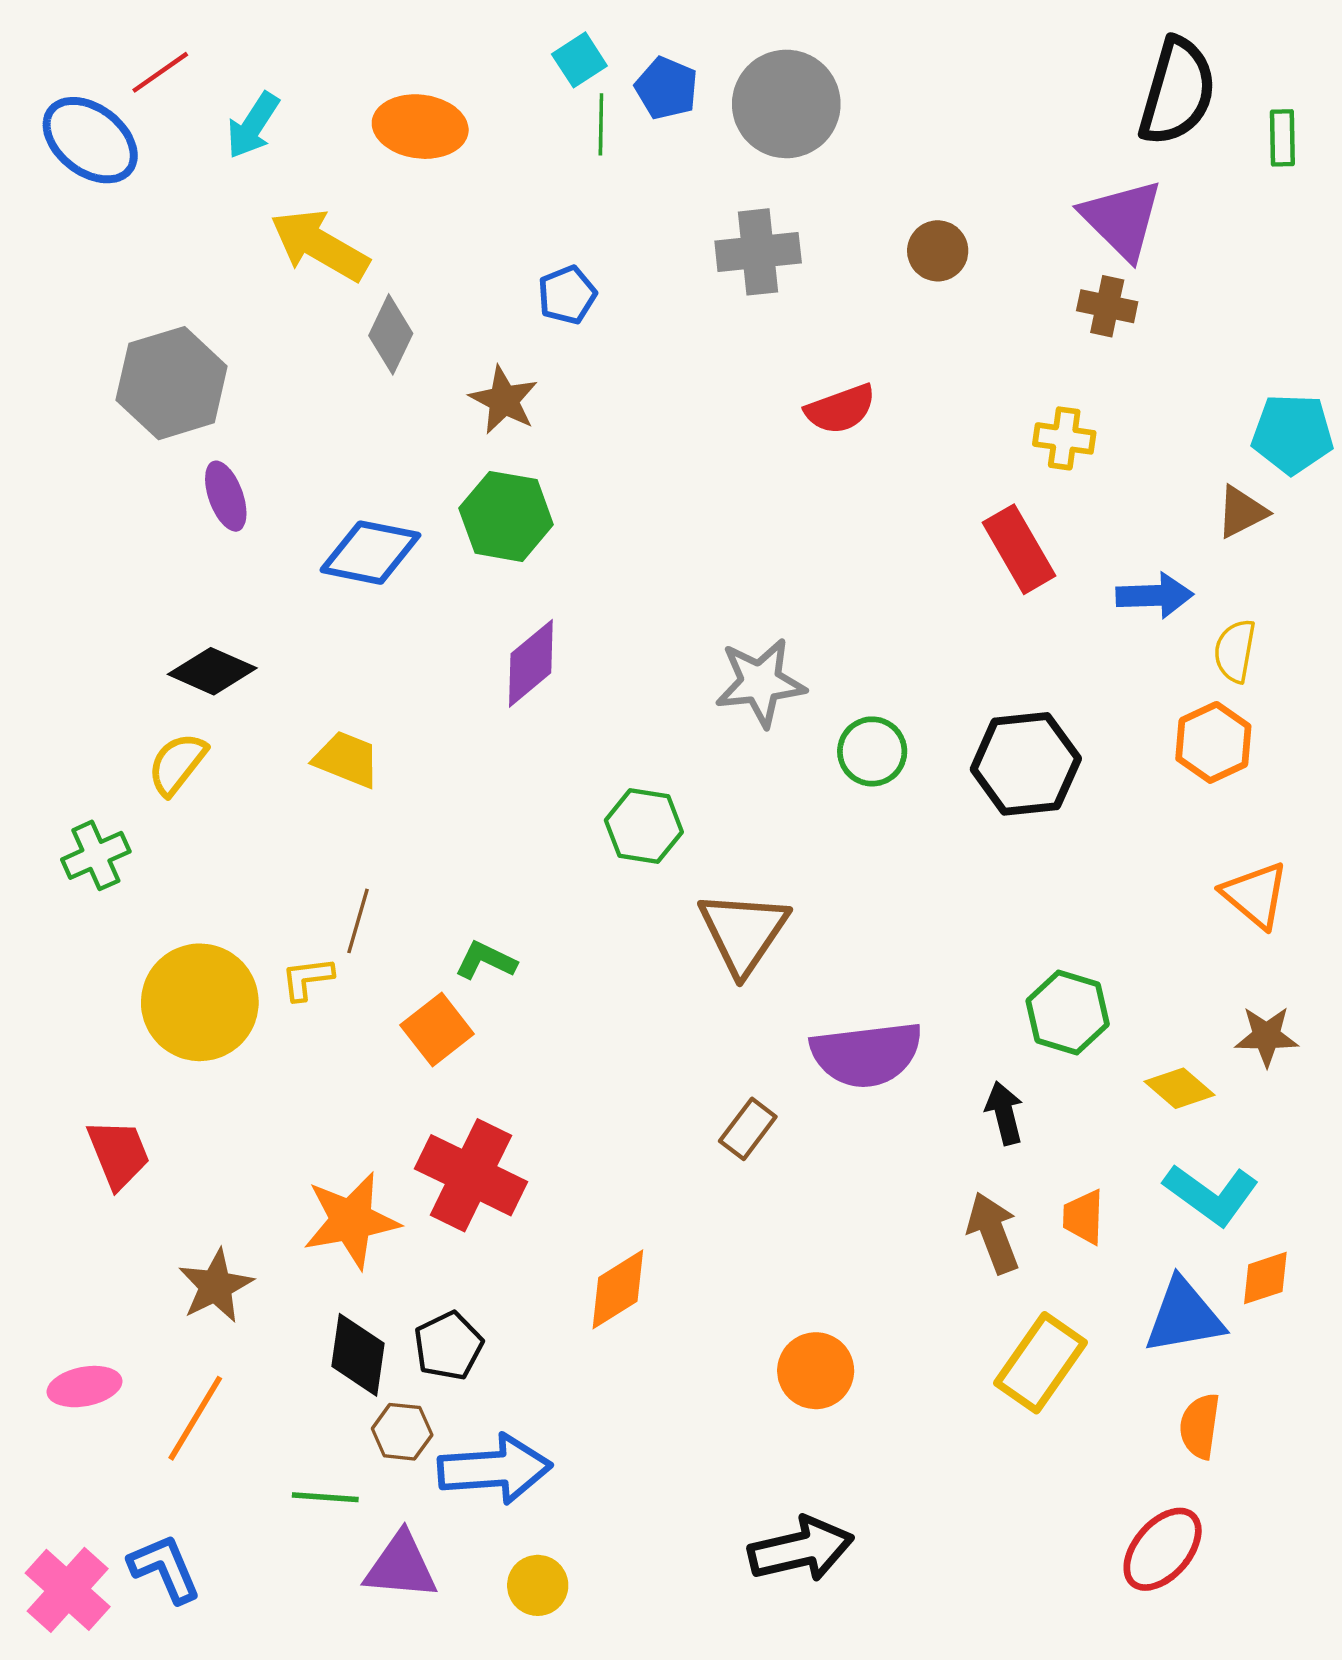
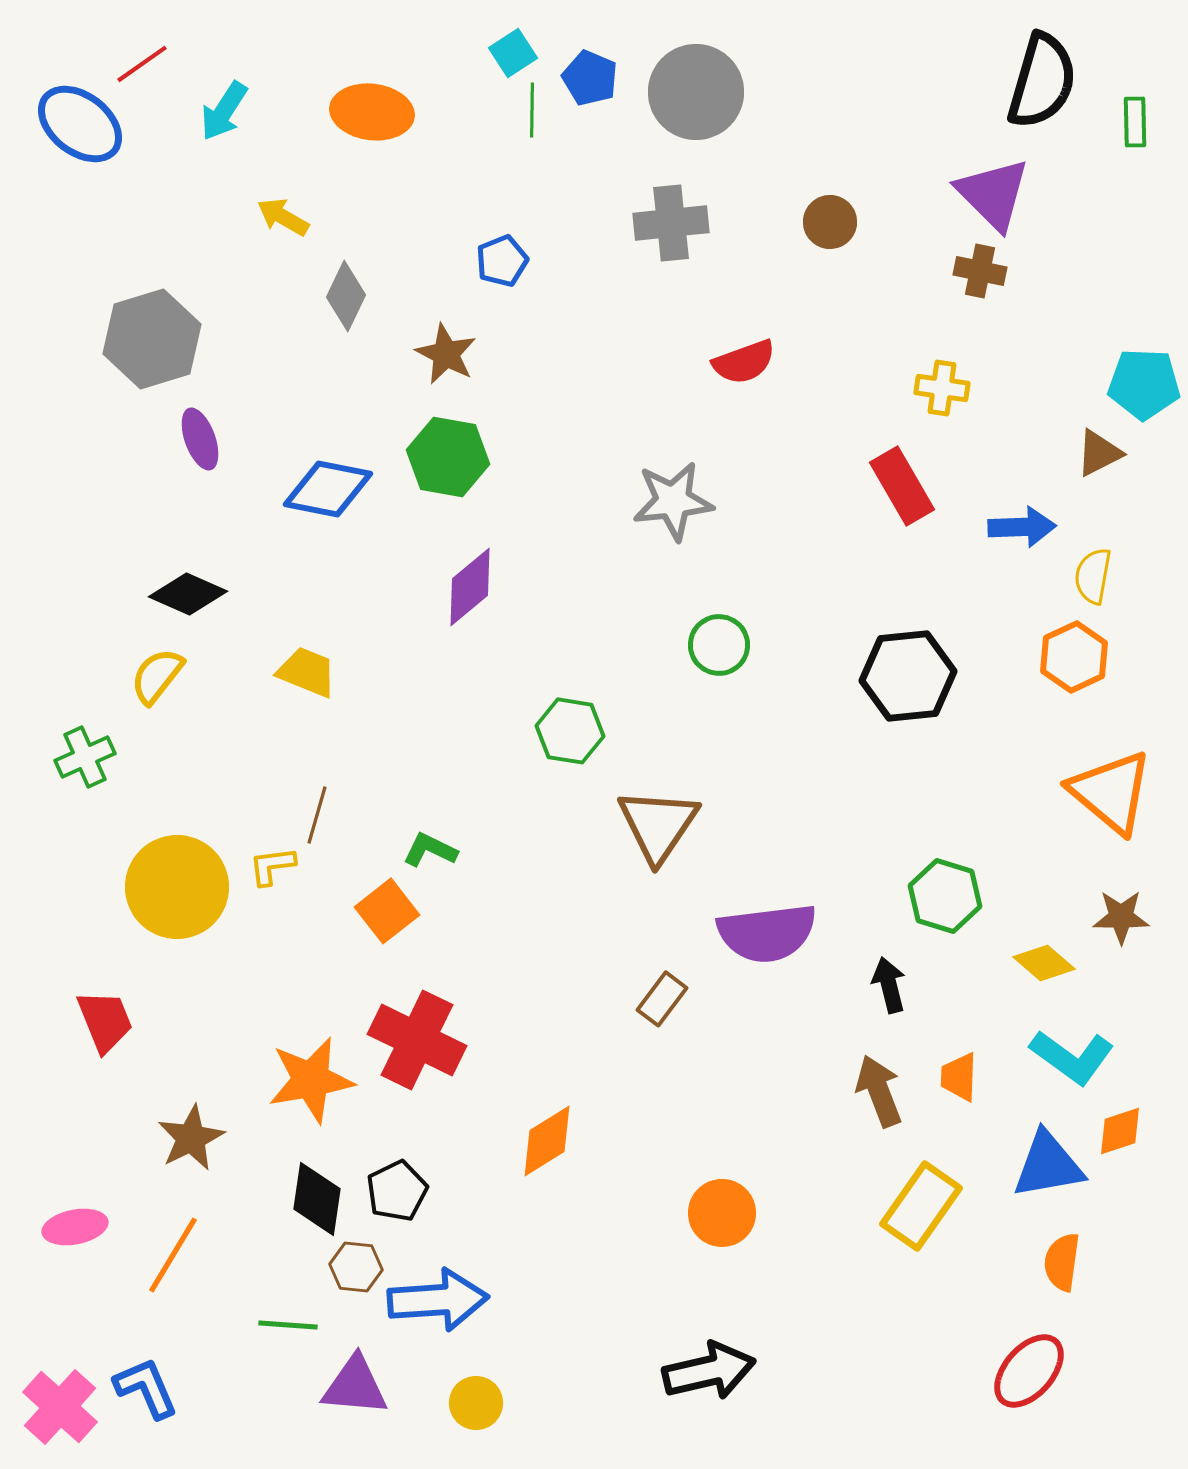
yellow arrow: (320, 245) -> (283, 217), size x0.6
gray star: (760, 683) -> (673, 501), moved
green circle: (872, 751) -> (719, 645), moved
orange triangle: (1255, 895) -> (1111, 792), size x1.4

